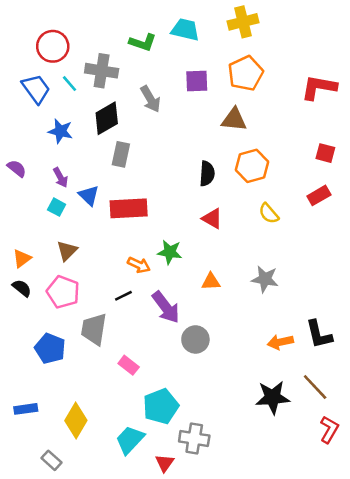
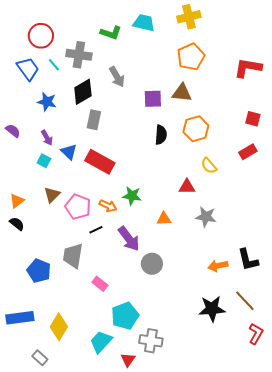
purple square: (197, 81) -> (153, 99), moved
red rectangle: (129, 208) -> (100, 162), turned 32
red triangle: (212, 219) -> (187, 187), moved, turned -30
pink pentagon: (63, 292) -> (78, 207), moved
blue rectangle: (26, 409) -> (20, 318), size x1.5

